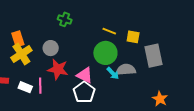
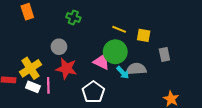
orange rectangle: (18, 39) -> (27, 12), moved
yellow cross: (21, 54) -> (30, 68), moved
gray rectangle: (153, 56) -> (164, 55), size x0.6
pink triangle: (85, 75) -> (102, 62), moved

